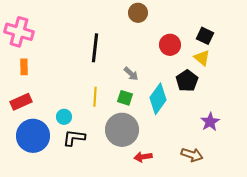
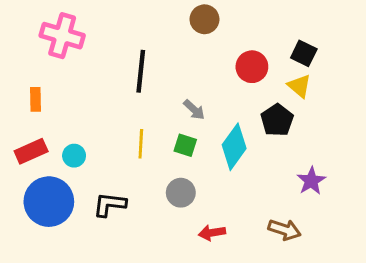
pink cross: (19, 32) -> (62, 36), moved
cyan circle: (64, 117) -> (74, 156), moved
gray circle: (122, 130) -> (181, 193), size x0.6

